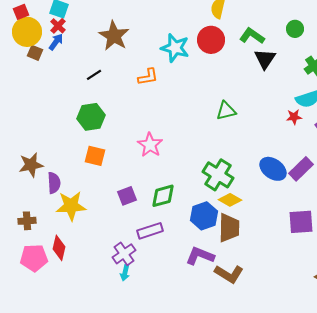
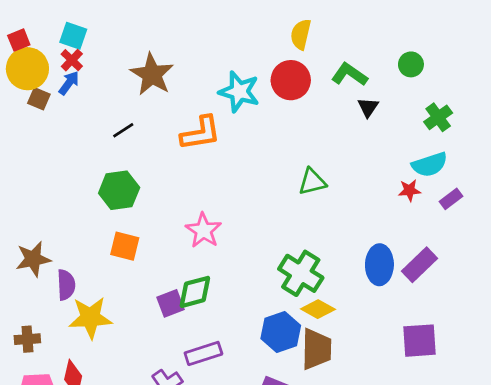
black triangle: (265, 59) -> (368, 107), size x0.7
orange L-shape: (148, 77) -> (201, 133), size x1.4
blue ellipse: (273, 169) -> (379, 265), turned 56
green diamond: (163, 196) -> (195, 292), moved

